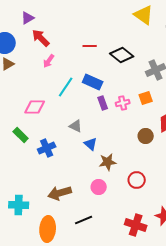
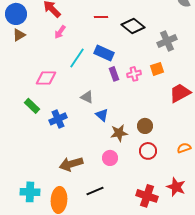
brown circle: (146, 136) -> (145, 126), moved
cyan cross: (19, 205) -> (30, 192), moved

